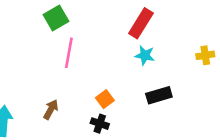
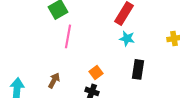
black rectangle: (159, 95) -> (138, 69), turned -66

